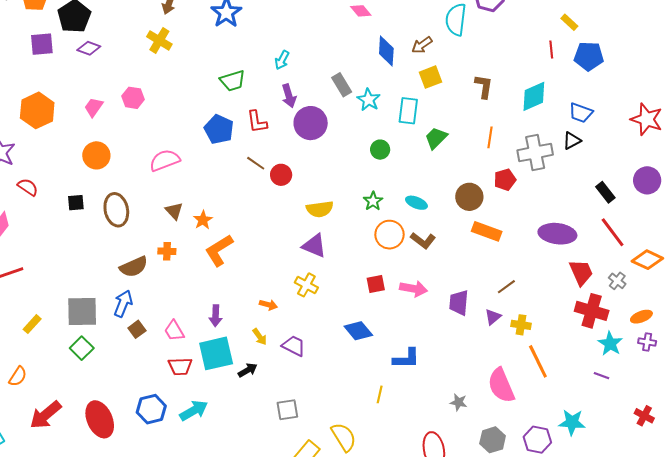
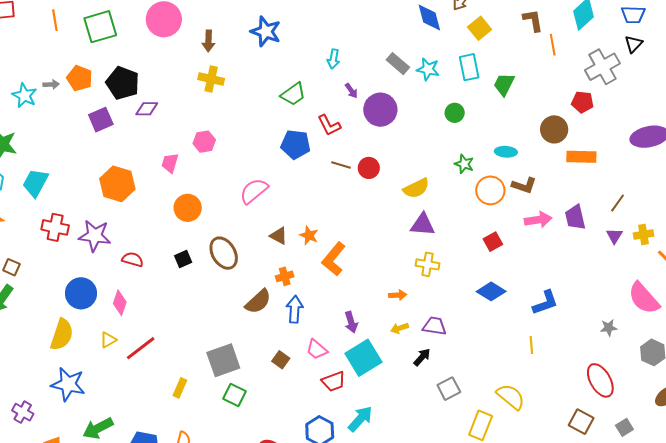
purple arrow: (289, 96) -> (351, 91), size x0.7
orange line: (490, 137) -> (553, 45), moved
red pentagon: (505, 180) -> (582, 102), turned -30
pink arrow: (414, 289) -> (538, 220), moved
purple trapezoid: (459, 303) -> (575, 217), moved
blue arrow: (123, 304) -> (295, 309), moved
yellow arrow: (260, 337) -> (400, 328), turned 126
black arrow: (248, 370) -> (422, 357), moved

